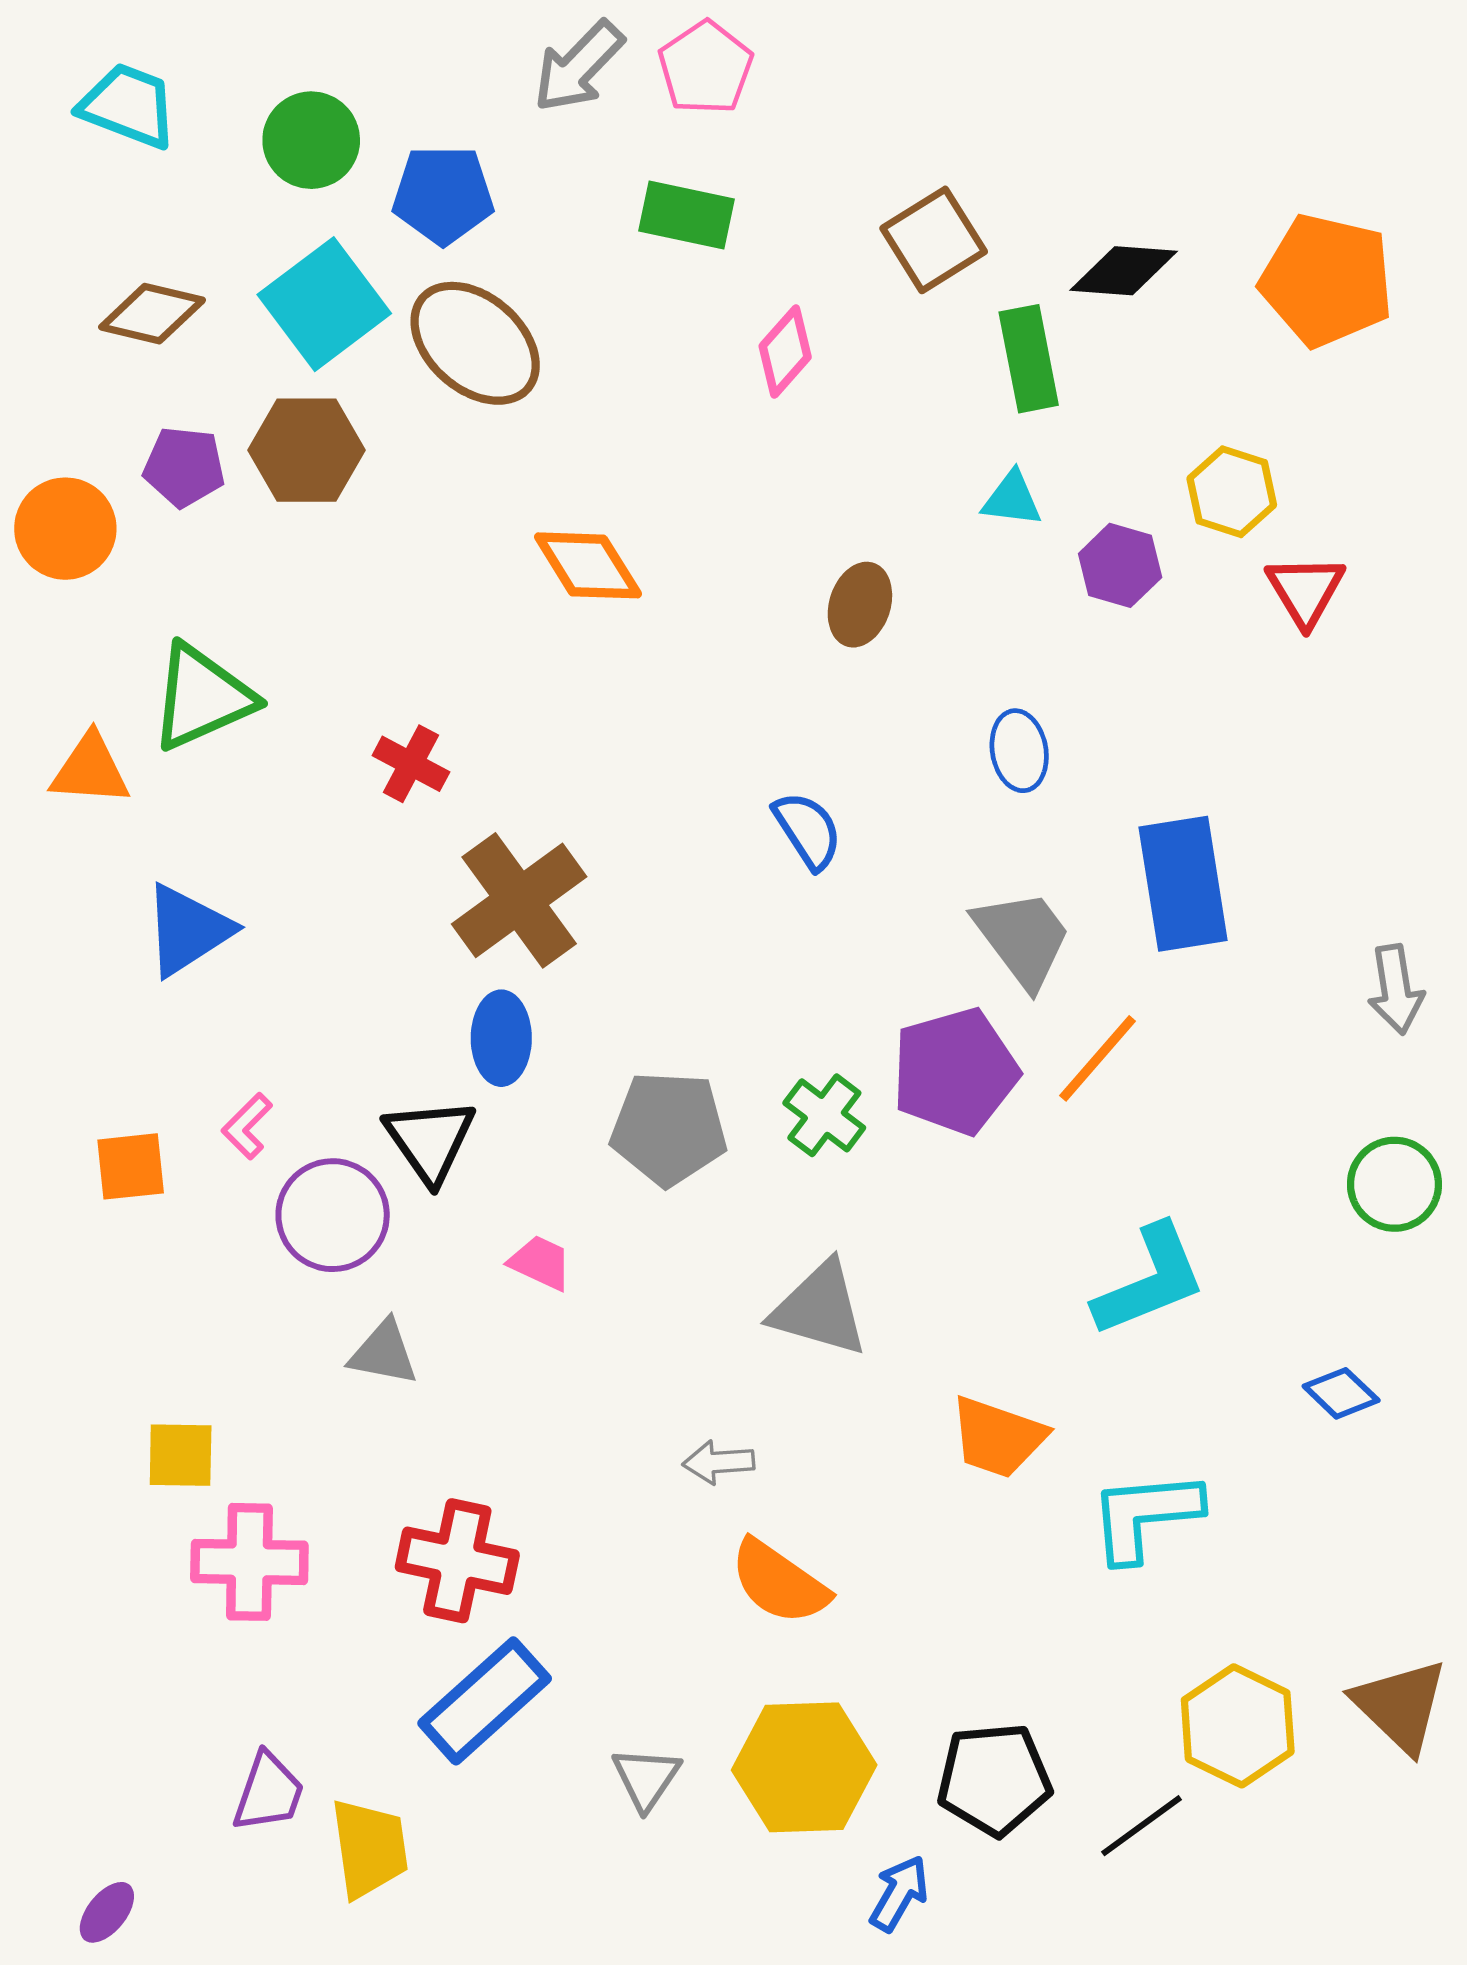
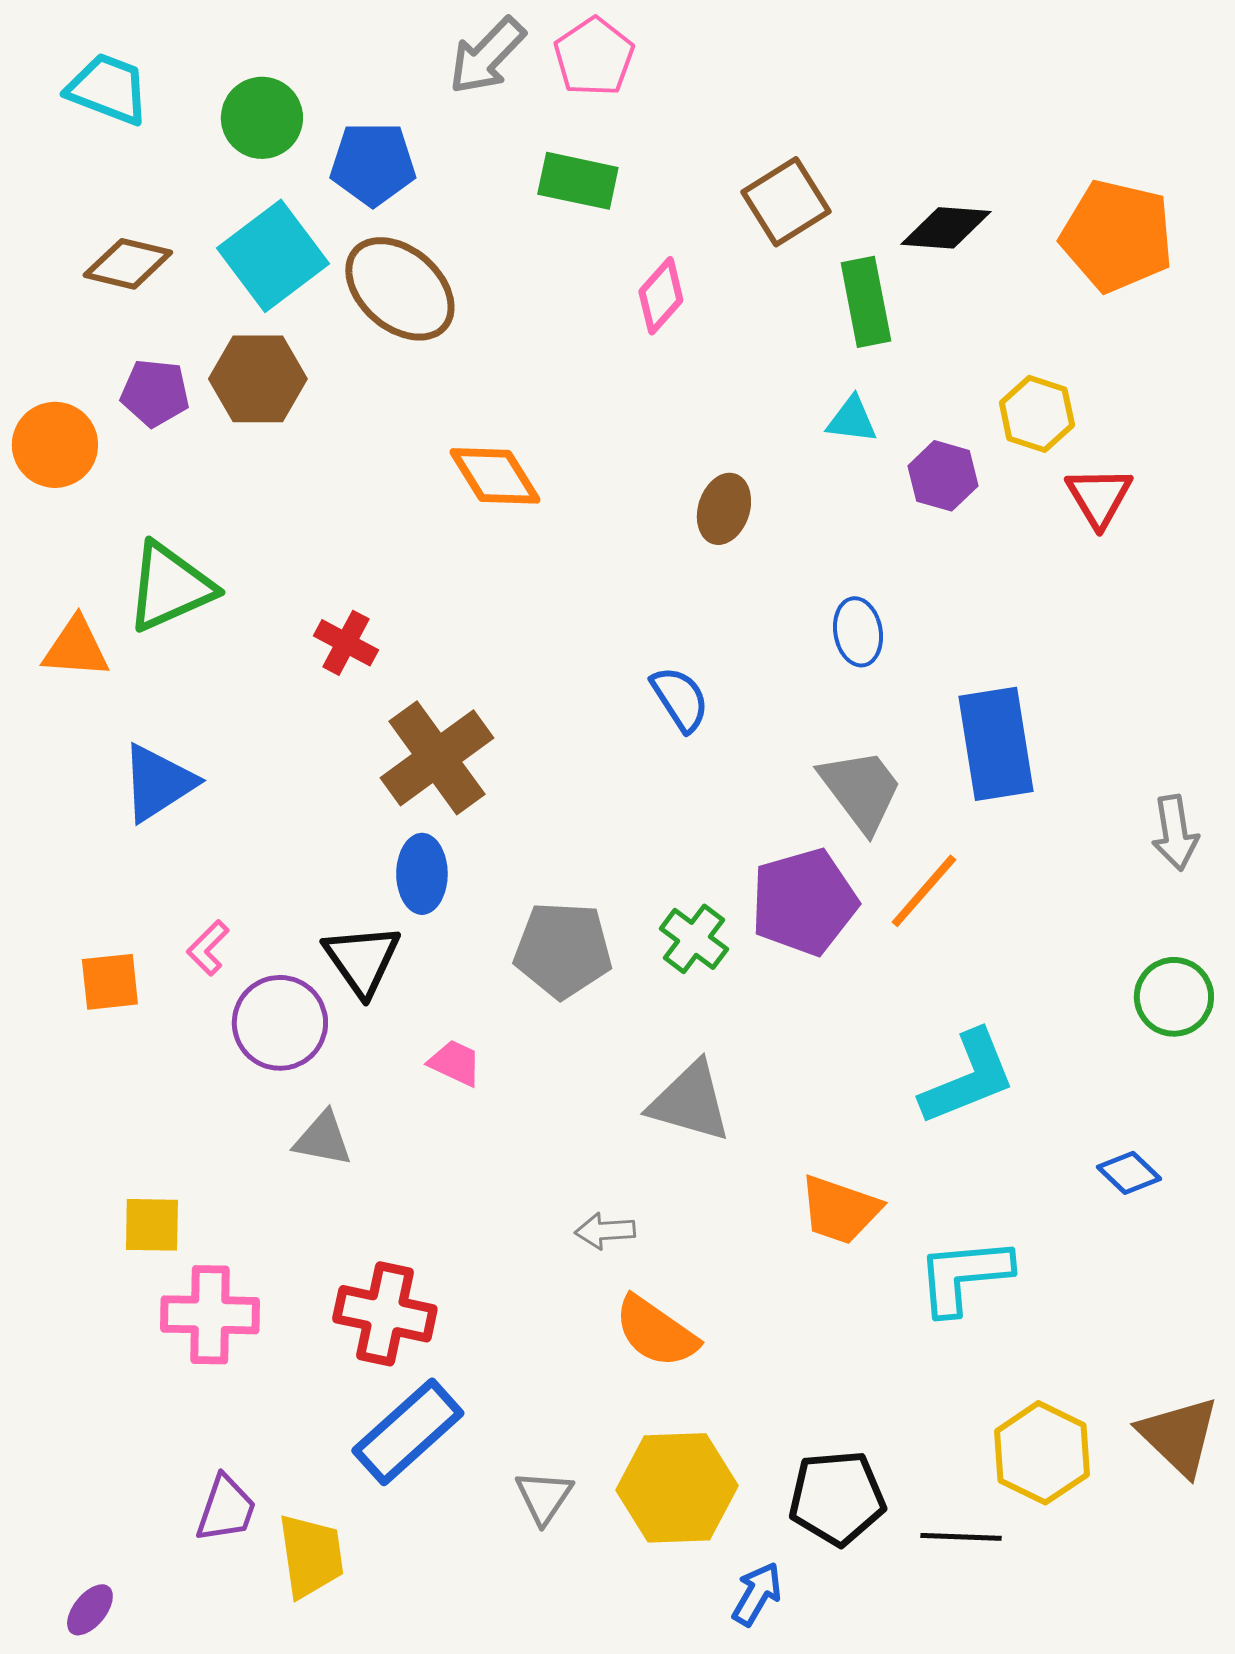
black line: (1141, 1826) -> (961, 1537), turned 38

